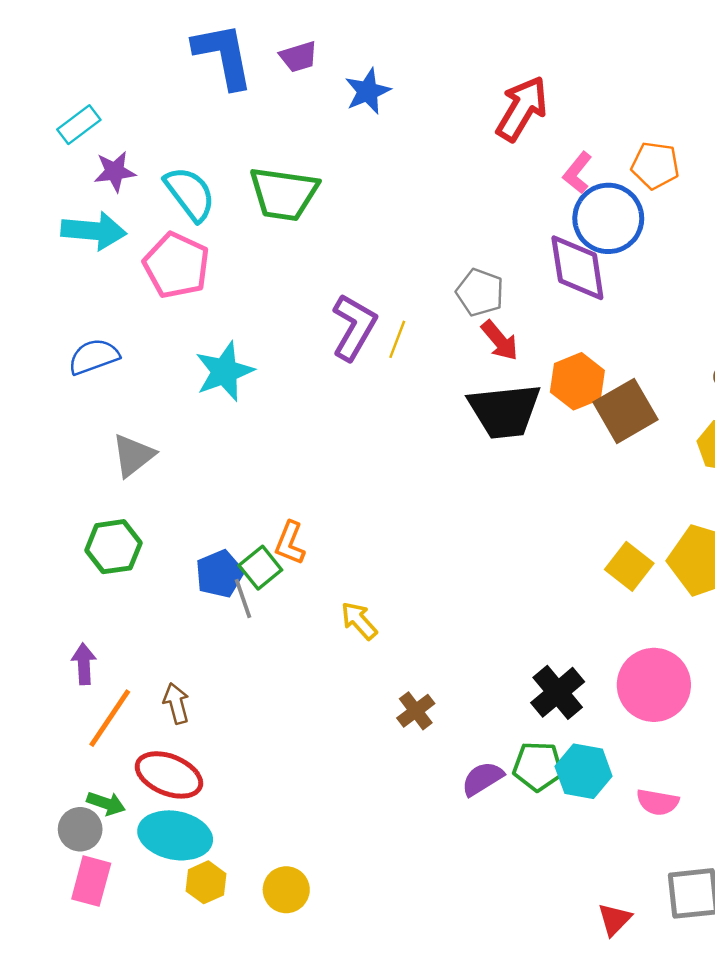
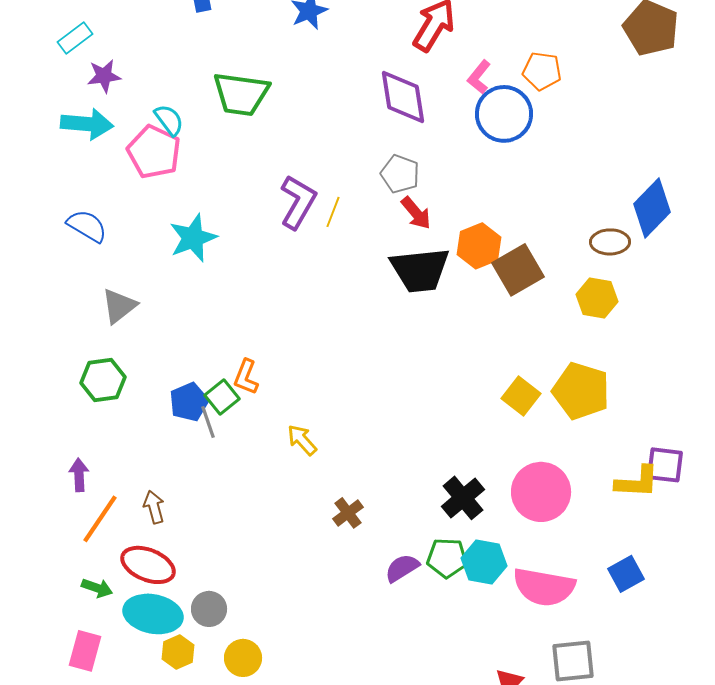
cyan semicircle: (190, 194) -> (169, 120), moved, size x0.7
purple diamond: (577, 268) -> (403, 97), moved
blue semicircle: (94, 357) -> (87, 226), turned 51
pink semicircle: (658, 802) -> (544, 587), size x1.8
gray circle: (80, 829) -> (209, 609), moved

